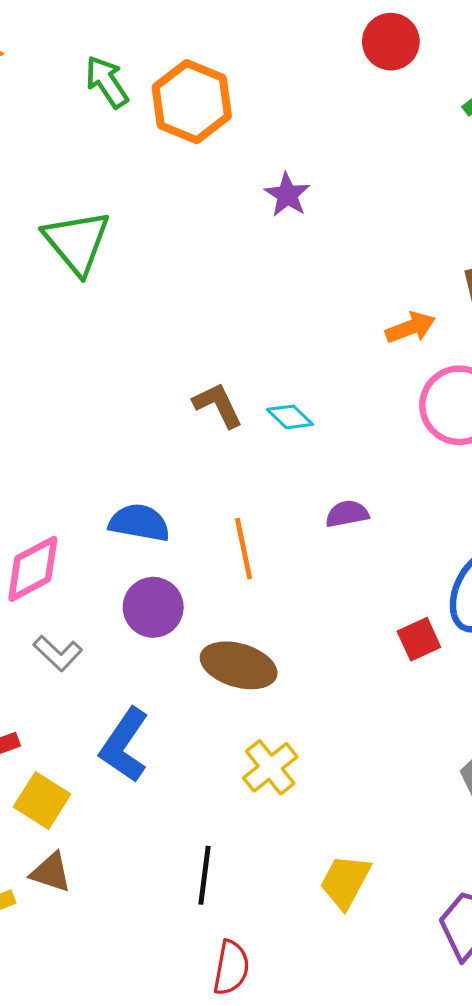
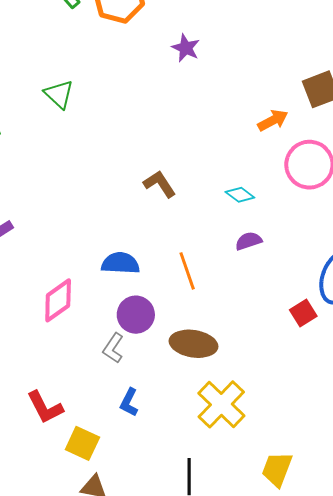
green triangle: (77, 242) -> (59, 94), size x0.7
cyan diamond: (290, 417) -> (240, 195), moved
gray L-shape: (58, 653) -> (113, 348), moved, turned 88
blue L-shape: (124, 745) -> (129, 402), size x0.6
yellow cross: (270, 767) -> (221, 404), size x1.4

